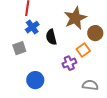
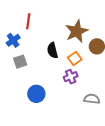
blue cross: (32, 27) -> (13, 40), moved
orange square: (83, 50) -> (75, 59), moved

